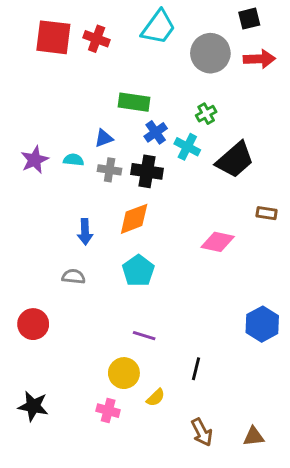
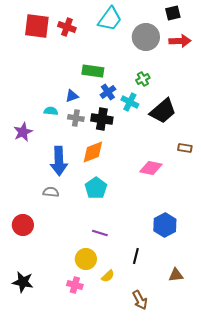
purple star: (35, 160) -> (23, 132), moved
blue arrow: (85, 232) -> (59, 161), size x1.6
blue hexagon: (262, 324) -> (165, 225), moved
brown triangle: (254, 436) -> (176, 275), moved

